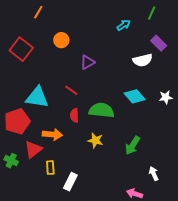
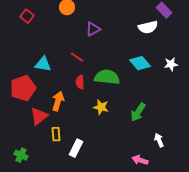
red square: (21, 49) -> (27, 16), size x0.6
cyan triangle: (37, 97) -> (43, 64), size x0.7
orange arrow: (52, 134) -> (58, 101), turned -78
green cross: (11, 161) -> (21, 155), moved

